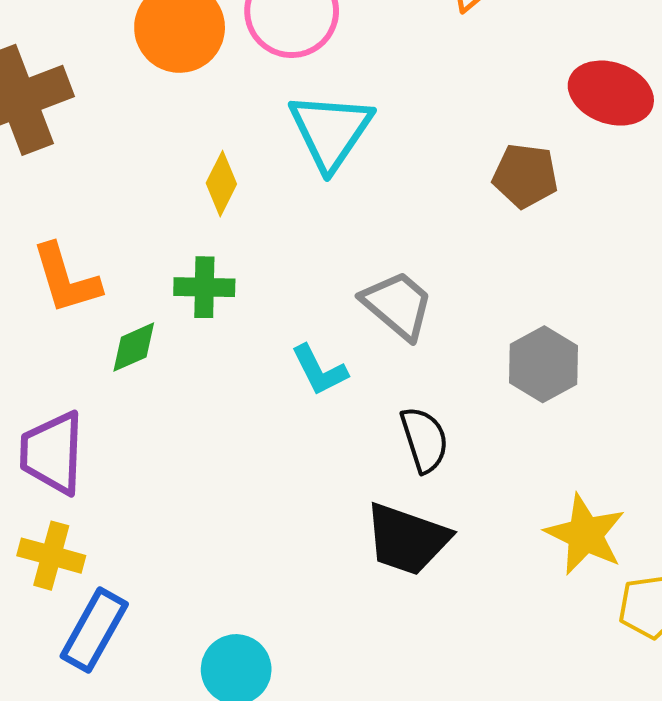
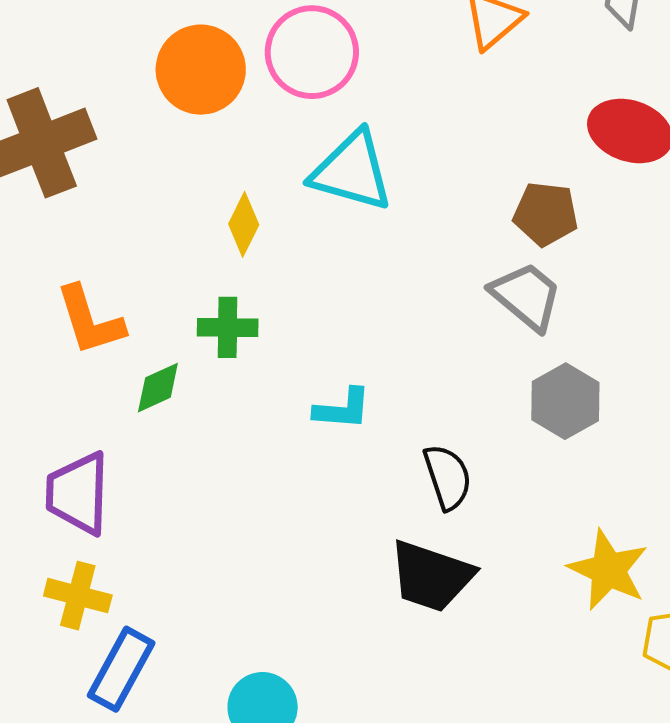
cyan triangle: (331, 131) -> (352, 171), turned -48
gray trapezoid: (398, 305) -> (526, 296), moved
cyan L-shape: (319, 370) -> (342, 409), turned -58

